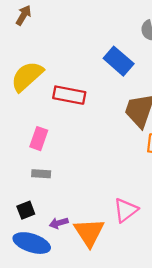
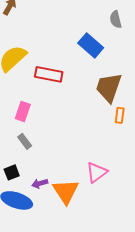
gray rectangle: (41, 174) -> (25, 141), turned 49

